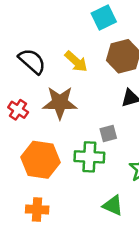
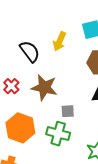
yellow arrow: (76, 62) -> (60, 41), moved, turned 60
gray square: (108, 134) -> (68, 111), moved

